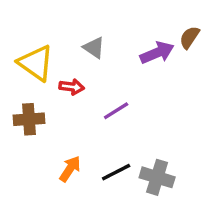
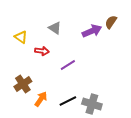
yellow triangle: (36, 63) -> (21, 37), size x0.6
brown cross: (29, 119) -> (23, 84), moved, turned -30

